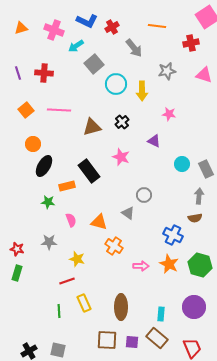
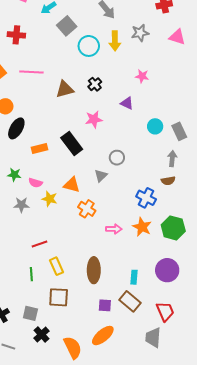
yellow arrow: (142, 91) -> (115, 41), moved
pink star: (121, 157) -> (94, 119), turned -30
black rectangle: (89, 171) -> (72, 143), moved
green star: (48, 202) -> (14, 175), moved
gray triangle: (128, 213) -> (101, 176), turned 40
pink semicircle: (71, 220) -> (35, 183), moved, turned 128
yellow star: (77, 259) -> (50, 199), moved
brown square: (107, 340) -> (59, 297), moved

